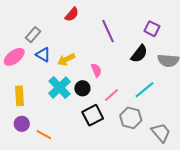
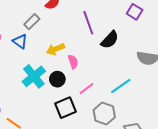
purple square: (152, 29) -> (135, 12), moved
gray rectangle: (33, 35) -> (32, 22), moved
black semicircle: (139, 54) -> (110, 40), moved
yellow arrow: (66, 59) -> (55, 49), moved

